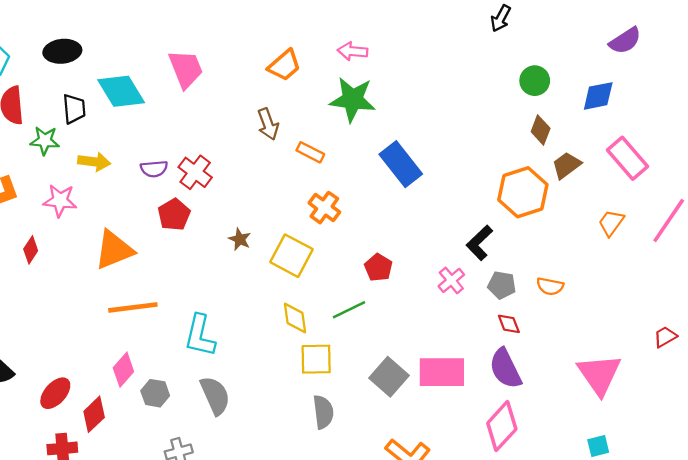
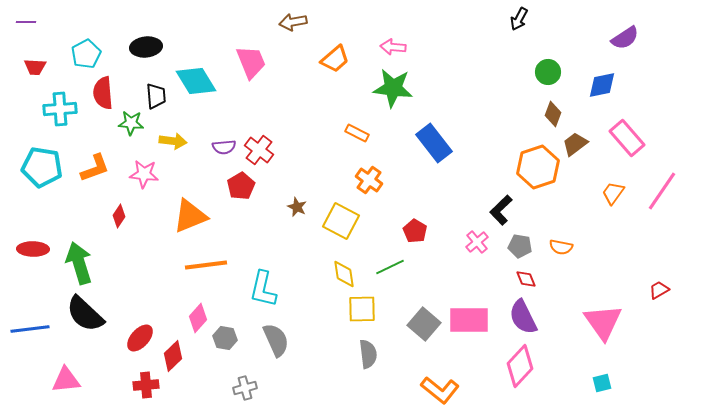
brown arrow: (268, 124) -> (293, 22), moved, turned 100

